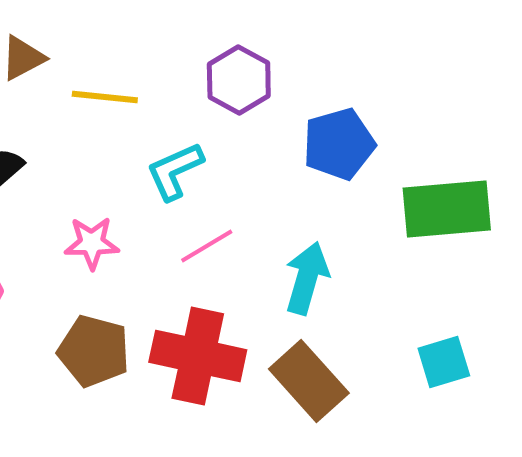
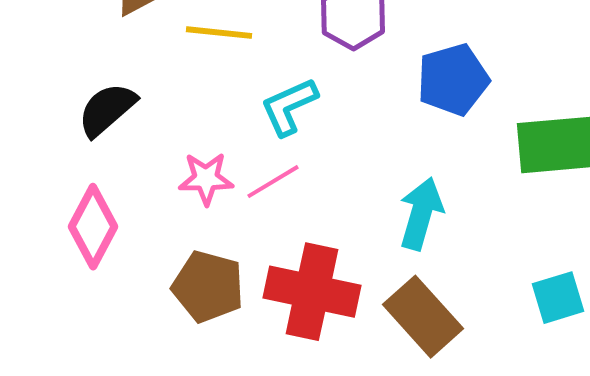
pink line: (207, 246) -> (273, 182), moved

